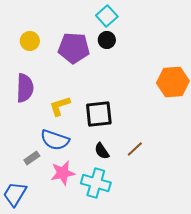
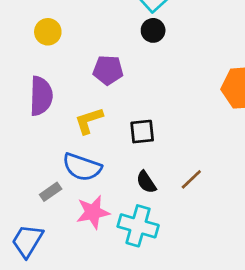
purple pentagon: (74, 48) -> (108, 70), moved, size x0.7
black square: (99, 114) -> (142, 132), size x0.7

